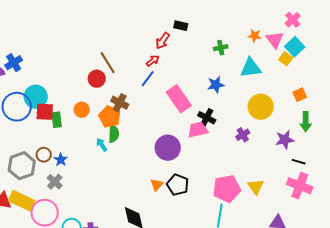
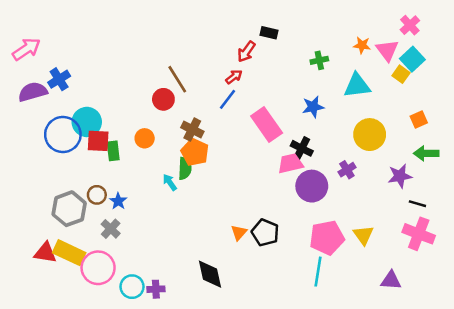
orange pentagon: (110, 117) -> (195, 152), moved
green arrow: (306, 122) -> (426, 153), turned 90
purple circle: (168, 148) -> (312, 186), moved

